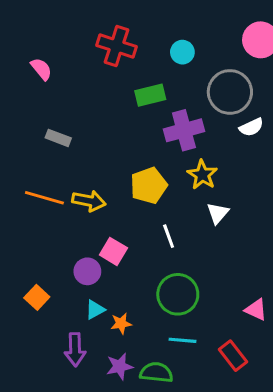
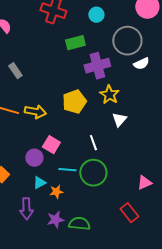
gray rectangle: (58, 138) -> (15, 71), turned 35
white line: (169, 236) -> (93, 143), moved
pink triangle: (256, 310) -> (144, 183), turned -49
cyan line: (182, 340) -> (67, 170), moved

